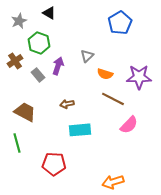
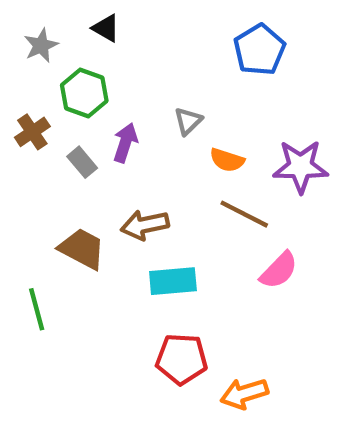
brown arrow: (67, 104) -> (145, 225), size x1.5
brown trapezoid: (25, 112) -> (82, 249), moved
red pentagon: (54, 164) -> (182, 359), moved

